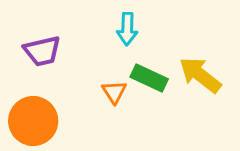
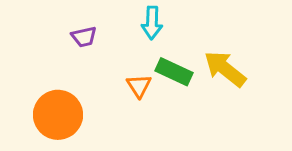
purple trapezoid: (42, 51) -> (84, 37), moved, size x0.7

